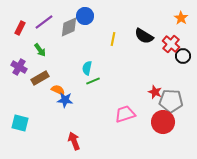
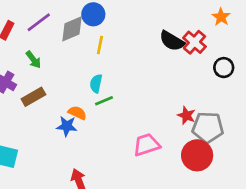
yellow line: (113, 39) -> (100, 45), moved
red cross: (171, 44) -> (194, 42), moved
orange semicircle: (58, 90) -> (77, 113), moved

